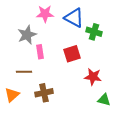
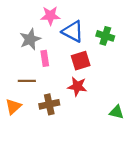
blue triangle: (74, 18) -> (73, 31), moved
red star: (93, 77) -> (77, 86), moved

